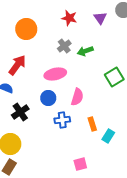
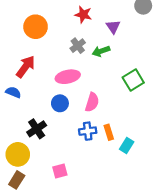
purple triangle: (100, 18) -> (113, 27), moved
black cross: (20, 112) -> (37, 129), moved
blue cross: (62, 120) -> (88, 131), moved
pink square: (80, 164) -> (60, 171), moved

